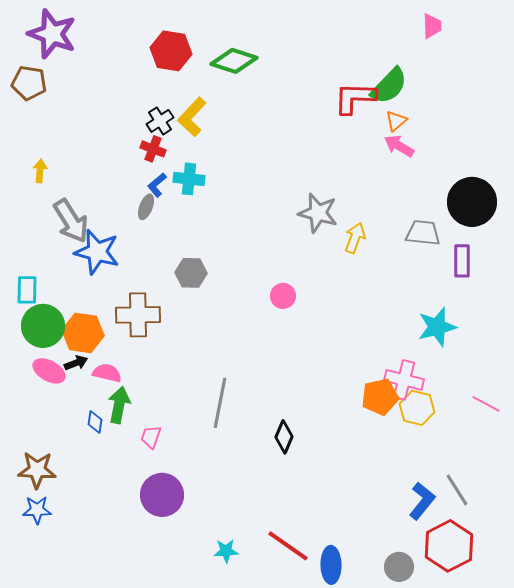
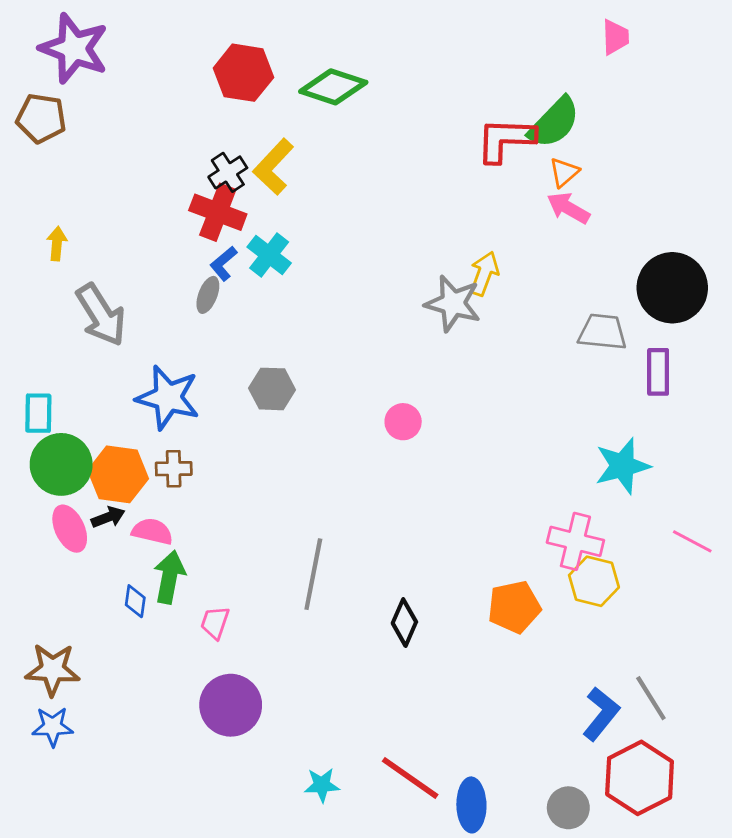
red cross: (153, 149) -> (218, 212), size x1.5
cyan cross: (189, 179) -> (269, 255), turned 32
yellow arrow: (355, 238) -> (484, 274), moved
blue star: (97, 252) -> (168, 397), moved
brown cross: (138, 315) -> (174, 469), moved, size x0.6
pink ellipse: (49, 371) -> (70, 529), turned 36
orange pentagon: (380, 397) -> (514, 607), moved
pink line: (486, 404) -> (692, 541), moved

